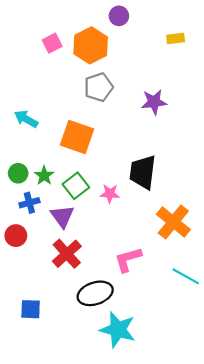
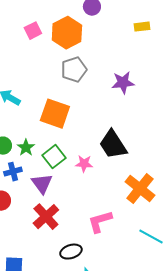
black trapezoid: (143, 172) -> (113, 145), turned -40
black ellipse: (95, 293) -> (71, 252), size x0.7

